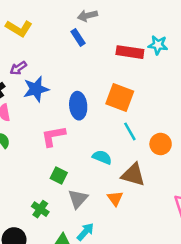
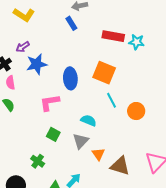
cyan star: (158, 45) -> (137, 42), moved
brown triangle: (133, 175) -> (120, 166), moved
gray triangle: (78, 199) -> (81, 141), moved

